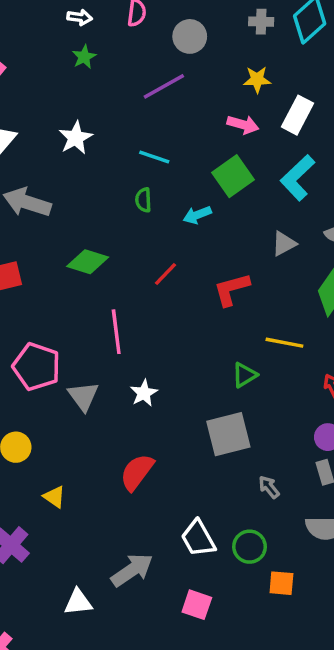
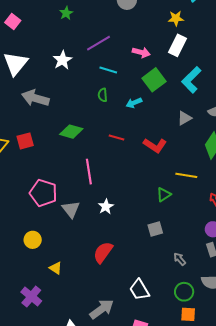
yellow star: (257, 79) -> (176, 18), moved
purple line: (164, 86) -> (99, 43), moved
white rectangle: (298, 115) -> (178, 45), moved
pink arrow: (243, 125) -> (141, 52), moved
red line: (165, 274) -> (116, 137), turned 63
red L-shape: (232, 289) -> (155, 145), turned -130
gray square: (228, 434) -> (155, 229), size x0.6
green circle: (250, 547) -> (184, 292), moved

